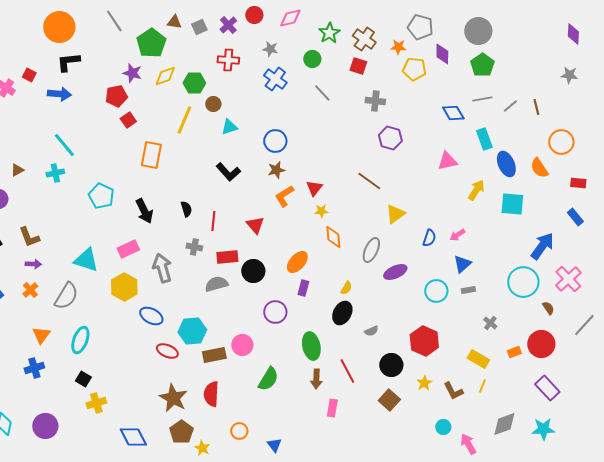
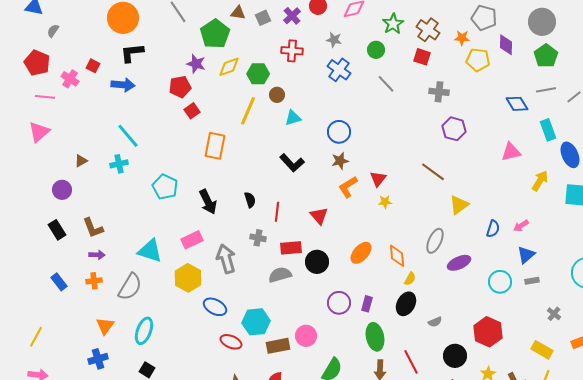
orange diamond: (333, 237) -> (397, 256), moved
purple rectangle: (303, 288) -> (367, 304), moved
orange cross: (30, 290) -> (94, 281), turned 35

